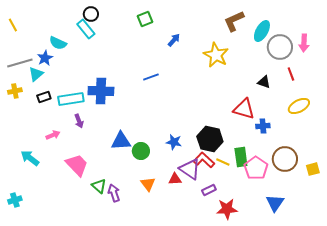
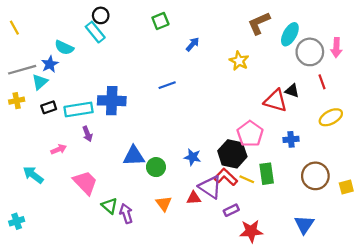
yellow star: (216, 55) -> (239, 61), size x0.7
red triangle: (244, 109) -> (276, 101), moved
pink pentagon: (256, 168) -> (250, 134), moved

